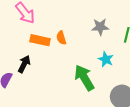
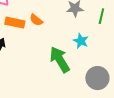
orange semicircle: (61, 38) -> (36, 20), turned -32

